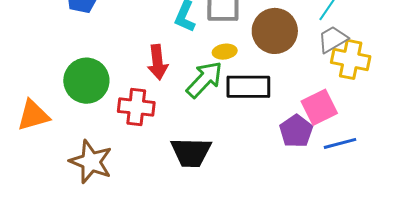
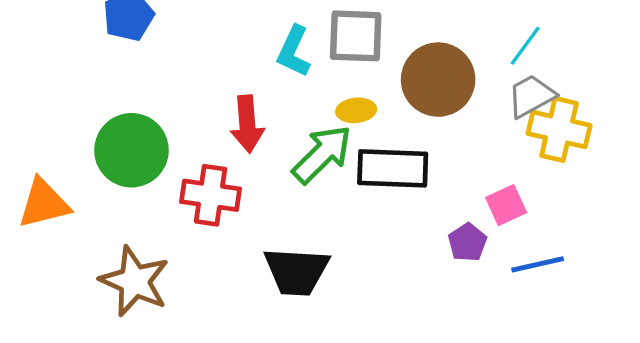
pink square: (319, 107) -> (506, 205), size x0.7
purple pentagon: (296, 131) -> (467, 242), size x0.7

